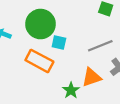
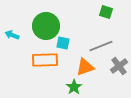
orange rectangle: (39, 61) -> (45, 60), turned -30
orange triangle: (92, 77) -> (85, 67), moved

